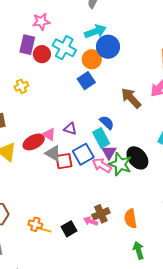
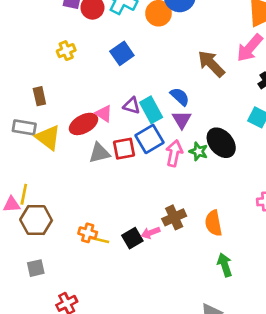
blue square: (86, 81) -> (122, 53), moved
cyan rectangle: (101, 138) -> (151, 110), moved
purple triangle: (109, 152) -> (182, 120), moved
gray triangle: (53, 153) -> (99, 153), moved, turned -42
green star: (120, 164) -> (198, 151), size x0.6
pink arrow: (102, 165) -> (174, 153), turned 72
pink arrow: (91, 221) -> (151, 233), moved, turned -40

